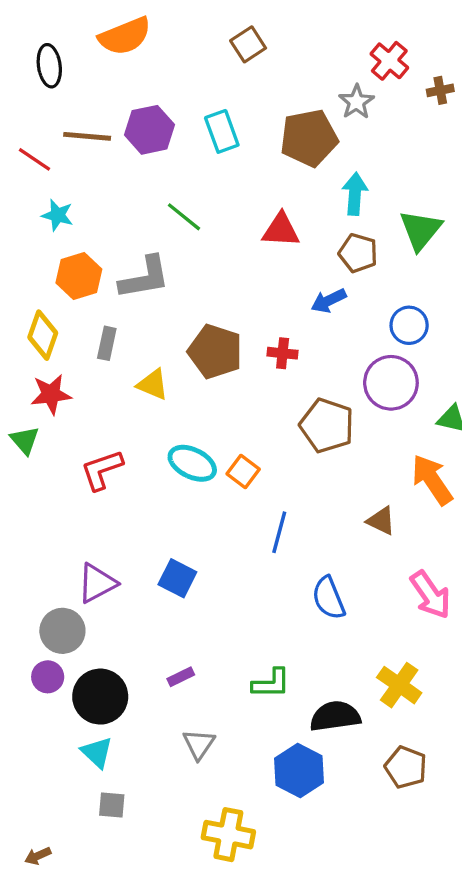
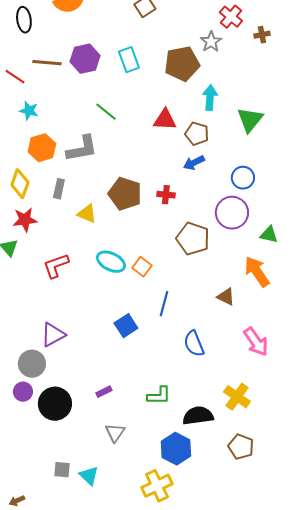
brown pentagon: (358, 253) -> (197, 134), moved
blue square: (177, 578) -> (126, 326), moved, turned 30
cyan triangle: (97, 752) -> (89, 476), moved
yellow cross: (228, 835) -> (157, 486), moved, turned -36

